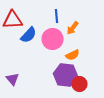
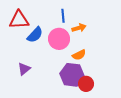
orange arrow: (73, 28) -> (79, 28), turned -144
purple triangle: (13, 79) -> (24, 69), moved, turned 32

